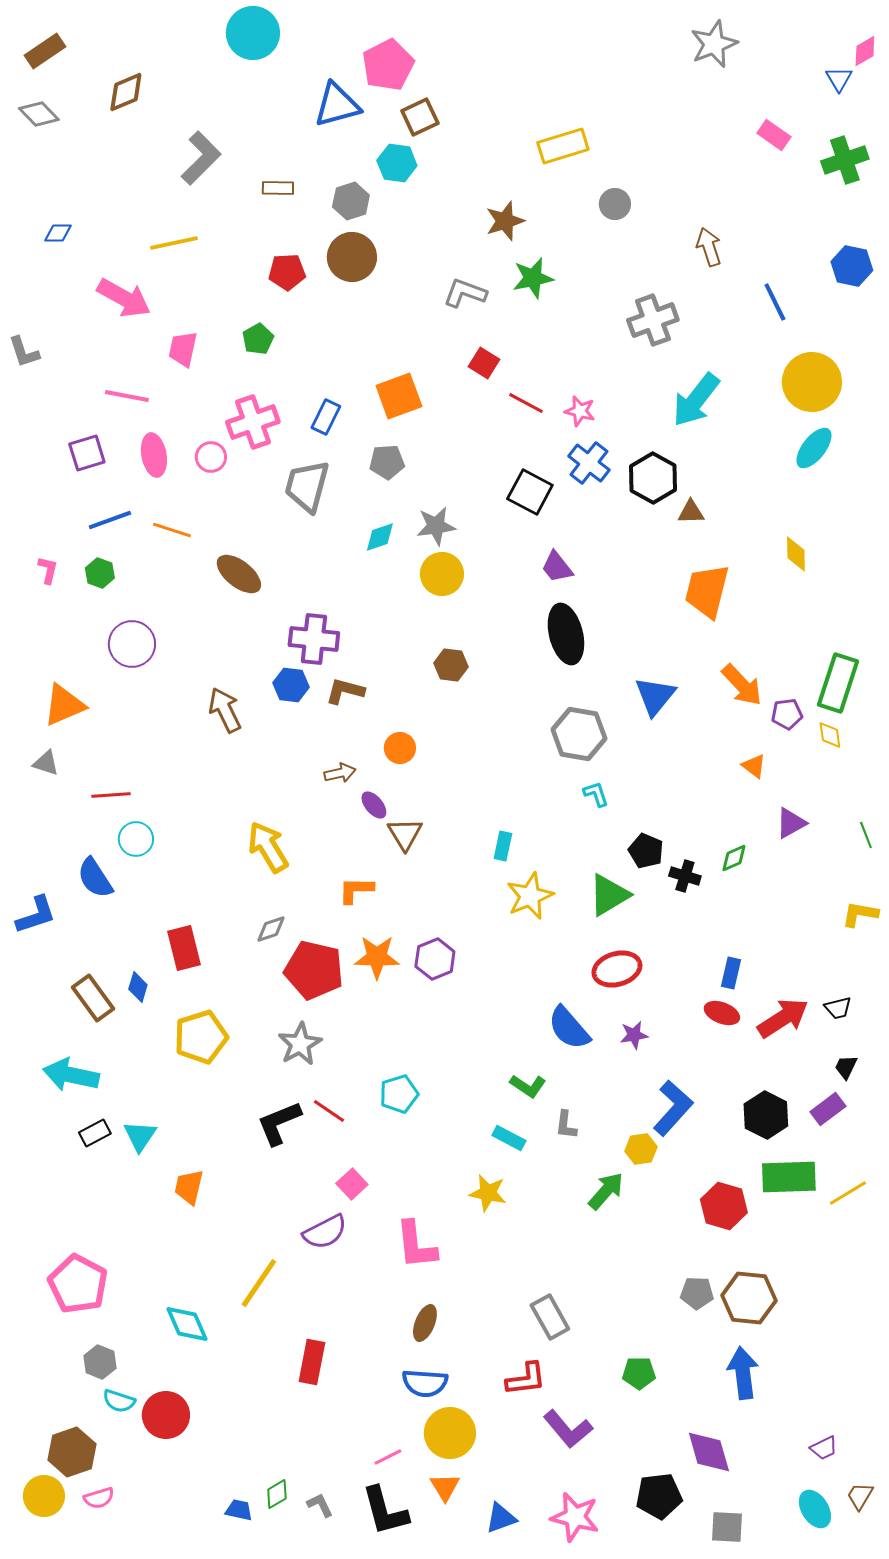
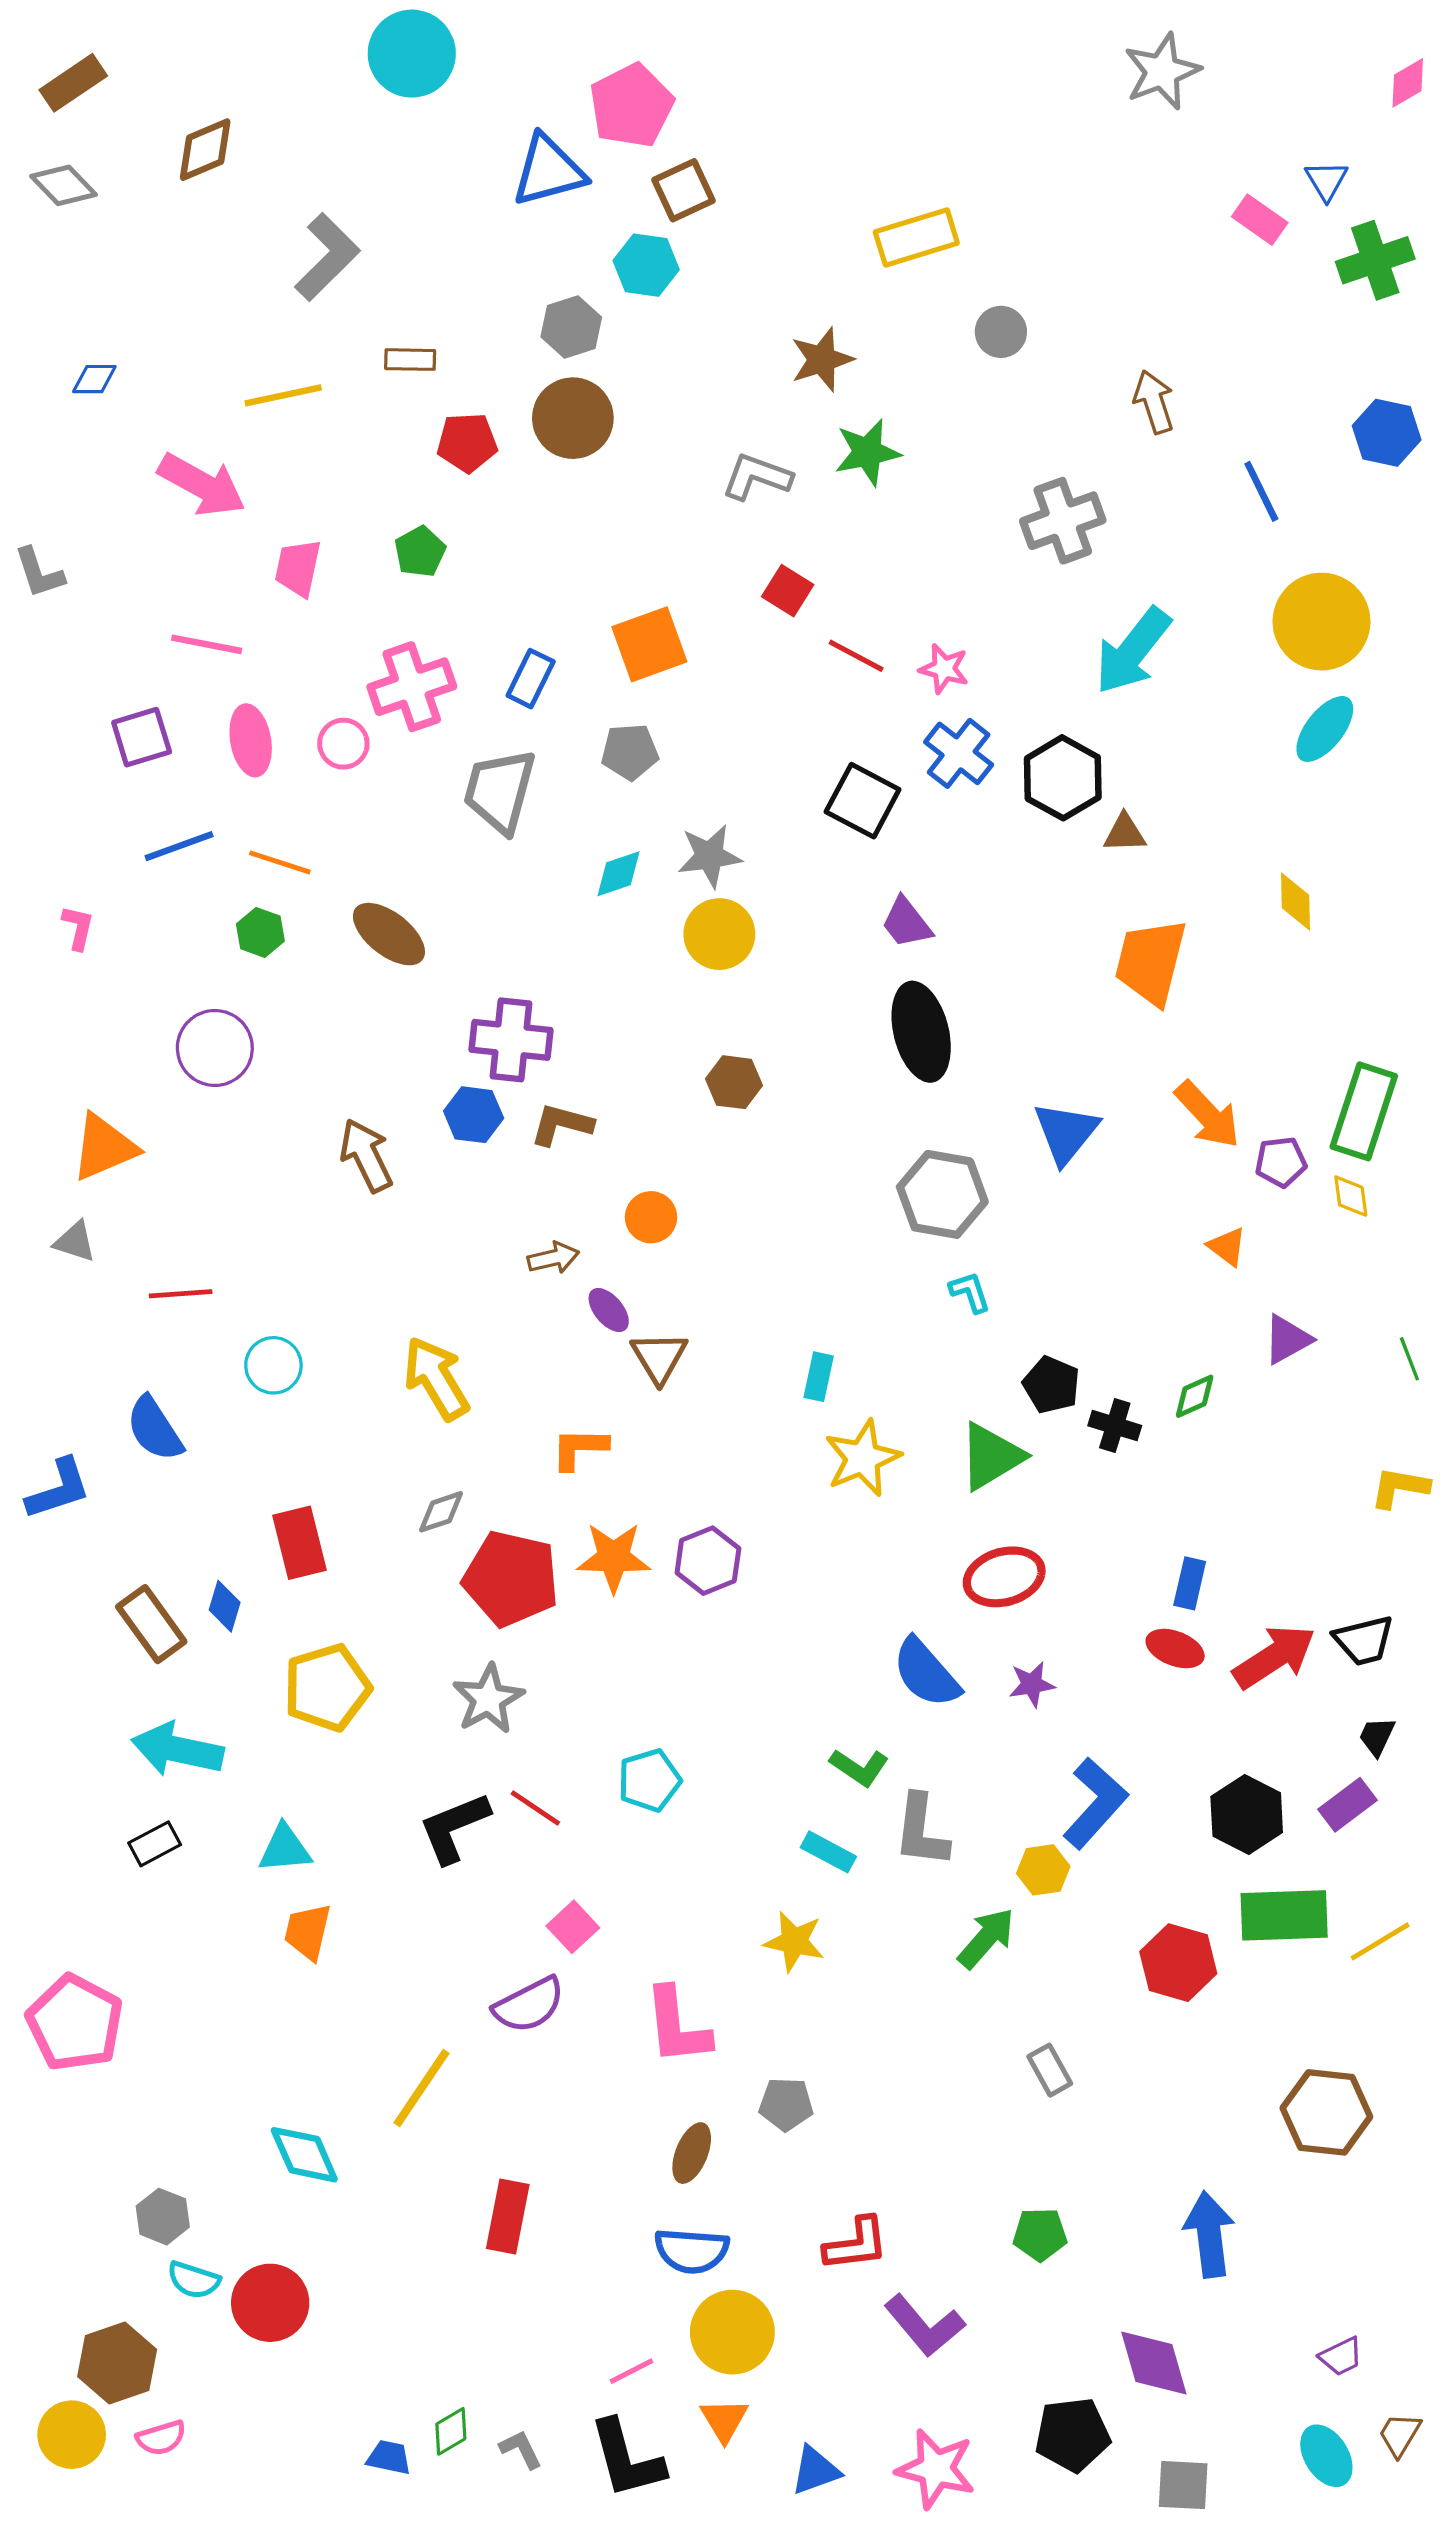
blue triangle: (839, 79) -> (1326, 181), moved
brown rectangle: (278, 188) -> (410, 360), moved
green hexagon: (100, 573) -> (260, 932), moved
cyan circle: (136, 839) -> (273, 1365), moved
black trapezoid: (838, 1008) -> (1364, 1640), size x1.4
cyan arrow: (71, 1075) -> (177, 1749), moved
gray L-shape: (566, 1125) -> (921, 1831), size x1.6
cyan triangle: (140, 1136) -> (285, 1849), moved, turned 51
pink pentagon: (78, 1284) -> (75, 2023), moved
gray pentagon: (697, 1293) -> (786, 2104), moved
brown hexagon: (749, 1298) -> (1326, 2112), moved
gray rectangle: (550, 1317) -> (1050, 2070), moved, size x0.7

